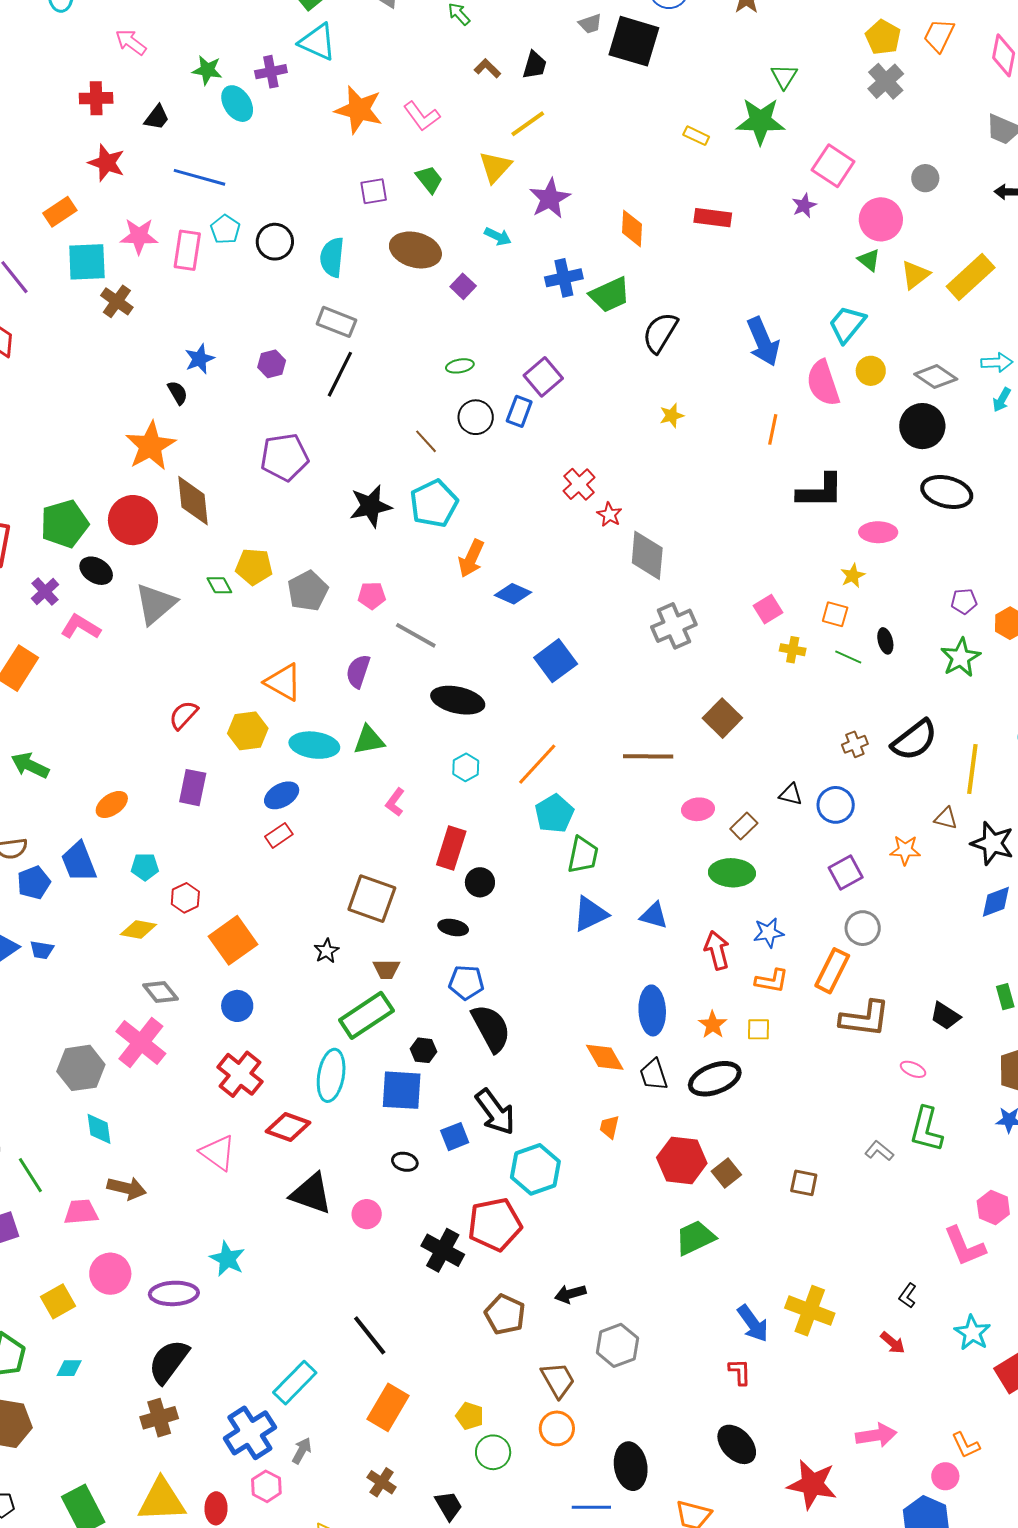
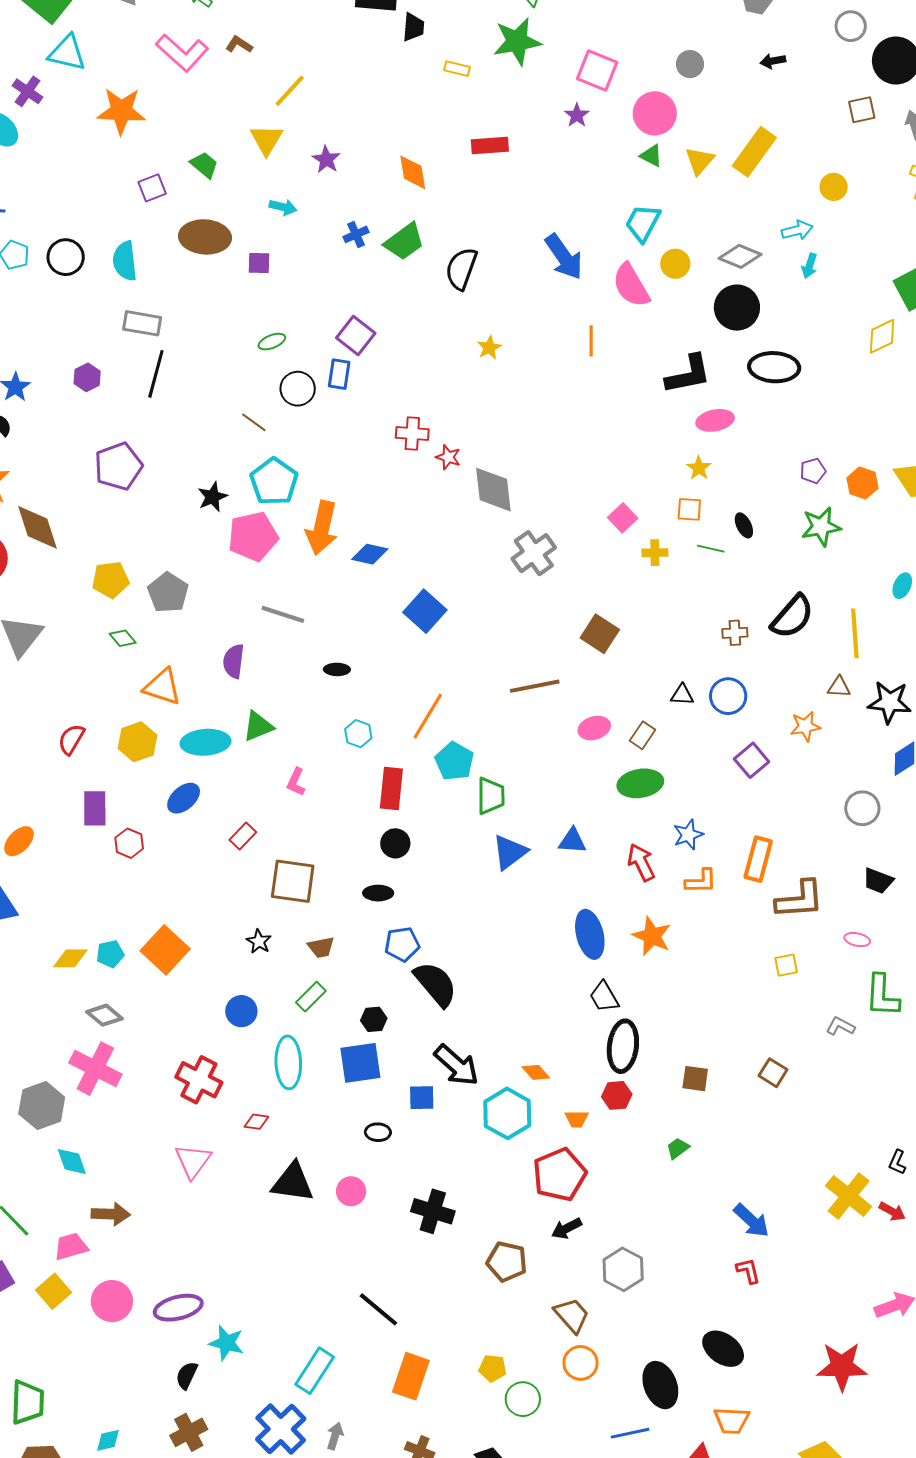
black trapezoid: (535, 65) -> (413, 27), moved
purple cross: (271, 72) -> (28, 91), turned -32
pink L-shape: (422, 116) -> (182, 53), moved, size x1.4
purple star: (550, 198) -> (326, 159), size x0.7
blue cross: (564, 278) -> (356, 234), size x0.7
purple square: (463, 286) -> (259, 263), turned -30
red cross: (579, 484) -> (412, 433), turned -32
black L-shape: (820, 491) -> (688, 374), moved
black star: (371, 506) -> (213, 497), size x0.7
orange arrow: (471, 558) -> (322, 528), size x1.4
green diamond: (219, 585) -> (123, 638), moved
pink pentagon: (372, 596) -> (253, 536), moved, size x1.8
green star: (961, 658) -> (821, 527), turned 30
black ellipse: (458, 700) -> (337, 669), size x0.5
brown cross: (855, 744) -> (735, 633), turned 30
red rectangle: (279, 835) -> (243, 836), moved
red rectangle: (451, 848) -> (391, 789), moved
cyan pentagon: (145, 867) -> (110, 954), moved
red hexagon: (185, 898) -> (129, 843), moved
gray circle: (863, 928) -> (862, 808), moved
blue circle: (237, 1006) -> (241, 1011), moved
green rectangle: (366, 1015) -> (311, 997), size x0.6
orange star: (713, 1025) -> (652, 936), size x1.4
yellow square: (759, 1029) -> (786, 965), moved
orange diamond: (605, 1057) -> (536, 1072), moved, size x0.7
black ellipse: (715, 1079) -> (623, 1046), moved, turned -51
red diamond: (288, 1127) -> (256, 1122), size x0.6
orange trapezoid: (609, 1127) -> (577, 1119), moved, turned -90
blue square: (455, 1137) -> (422, 1098), turned 32
pink triangle: (218, 1153) -> (193, 1161), turned 42
red hexagon: (682, 1160) -> (617, 1095), moved, size x0.6
brown square: (726, 1173) -> (695, 1079), turned -32
brown square: (804, 1183) -> (773, 1073), turned 32
red pentagon: (495, 1224) -> (560, 1175), moved
green trapezoid: (695, 1238) -> (678, 1148), size x0.6
cyan star: (227, 1259) -> (227, 1343), moved
yellow square: (58, 1301) -> (54, 1291), moved
yellow cross: (810, 1311) -> (849, 1196), moved, turned 30
black semicircle: (169, 1361) -> (187, 1375), size x0.6
cyan diamond: (69, 1368) -> (108, 1440), moved
black ellipse: (737, 1444) -> (723, 1349), moved

